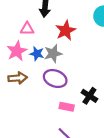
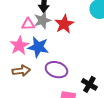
blue star: (37, 54) -> (38, 47), size x1.5
gray star: (53, 54) -> (42, 20), moved

